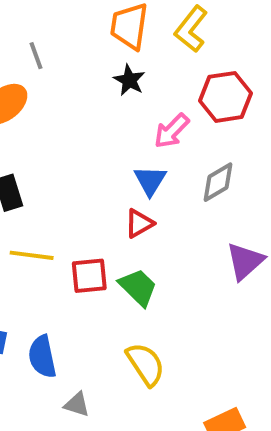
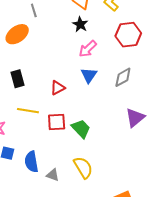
pink arrow: (172, 131) -> (88, 49), moved
red triangle: (139, 223) -> (58, 88), moved
gray triangle: (77, 404) -> (53, 175), moved

